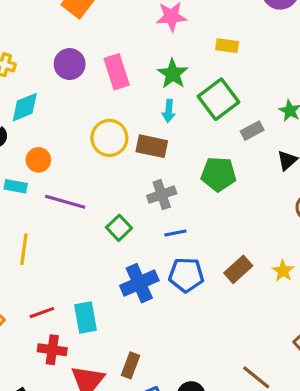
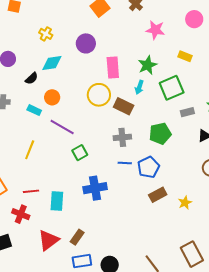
pink rectangle: (117, 72) -> (113, 67), moved
green pentagon: (219, 174) -> (160, 134), turned -30
green square: (119, 228) -> (80, 153), moved
blue pentagon: (186, 275) -> (148, 167), moved, turned 30
red cross: (52, 350) -> (21, 214), moved

